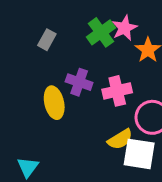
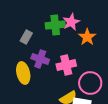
green cross: (101, 32) -> (55, 25), turned 30
gray rectangle: (47, 40) -> (26, 37), moved

